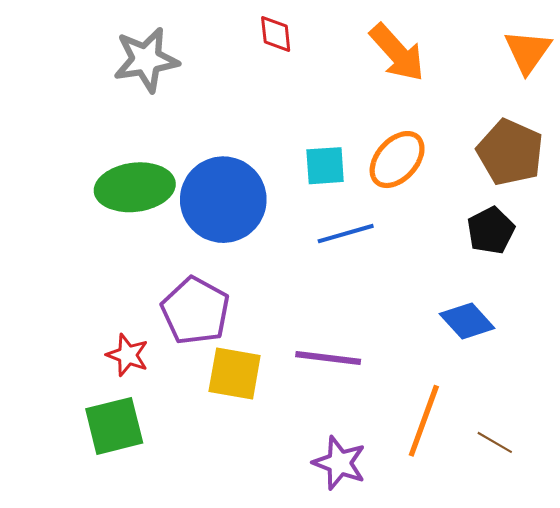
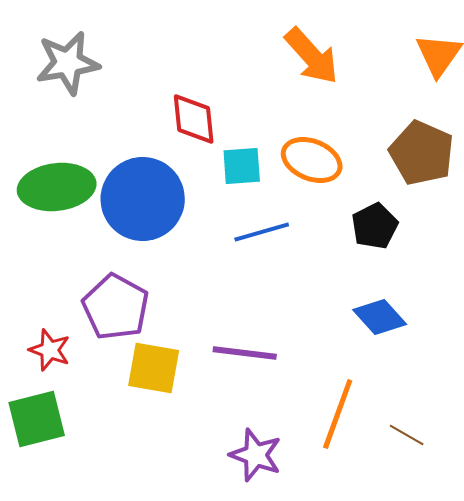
red diamond: (276, 34) -> (194, 119), moved, size x1.4
orange ellipse: (397, 160) -> (312, 160), turned 70
black pentagon: (491, 230) -> (375, 226), moved

